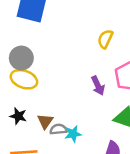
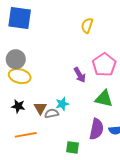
yellow semicircle: (105, 39) -> (87, 25), moved
cyan star: (73, 134) -> (62, 104), moved

